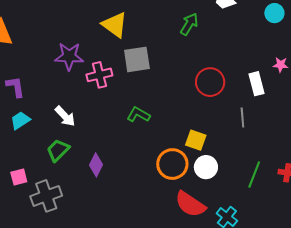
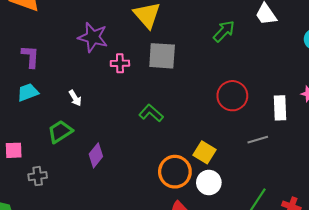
pink cross: (99, 75) -> (120, 63), size x0.7
white arrow: (65, 116) -> (75, 98), size x0.7
gray line: (242, 118) -> (258, 140), turned 66
gray cross: (46, 196) -> (38, 176), size x0.6

